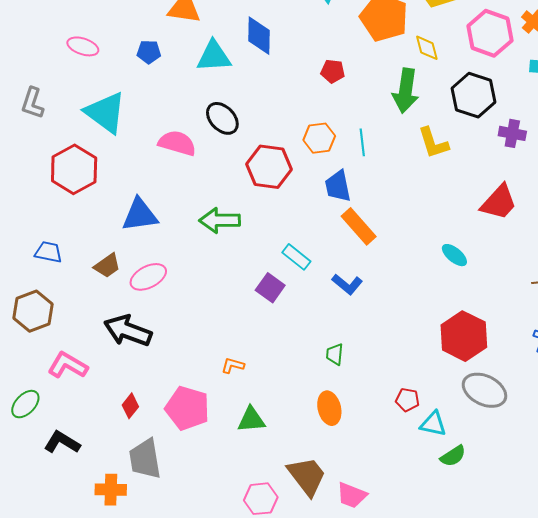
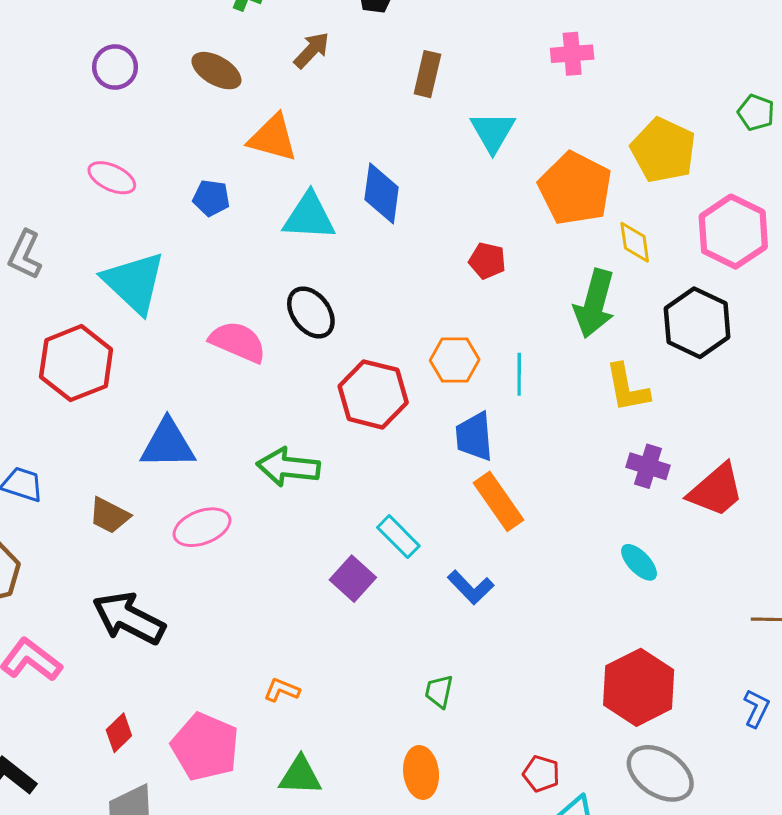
purple cross: (512, 133) -> (648, 466), moved
brown trapezoid: (107, 266) -> (109, 515), turned 56
pink ellipse: (148, 277) -> (202, 527), moved

